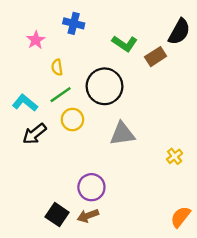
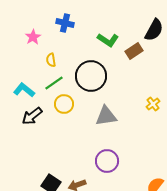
yellow cross: (175, 156) -> (153, 104), moved
purple circle: (91, 187) -> (107, 161), moved

